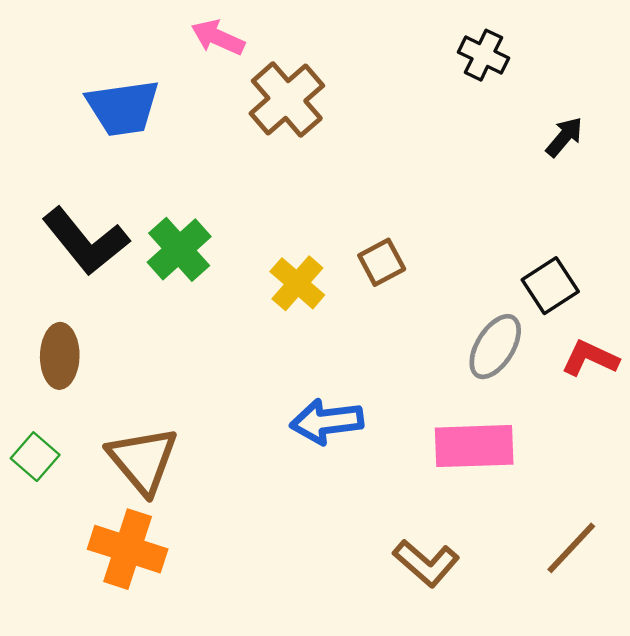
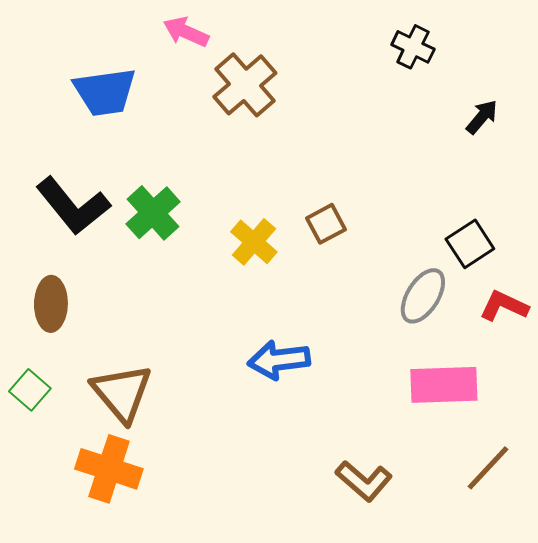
pink rectangle: (474, 446) -> (444, 385), moved

